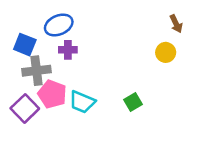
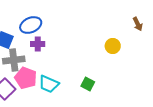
brown arrow: (176, 24) -> (138, 24), moved
green square: (133, 102) -> (88, 84), turned -32

